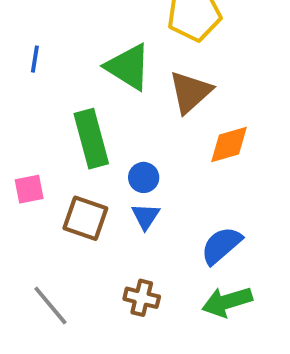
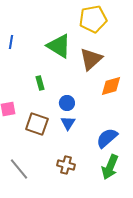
green rectangle: (91, 139) -> (40, 83), size x0.5
green arrow: (227, 302) -> (110, 167), turned -50

